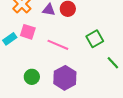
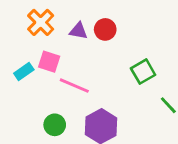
pink line: (58, 45) -> (74, 86), moved

